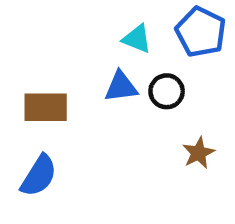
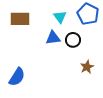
cyan triangle: (137, 39) -> (60, 17), turned 32
brown rectangle: (46, 107) -> (20, 19), moved

